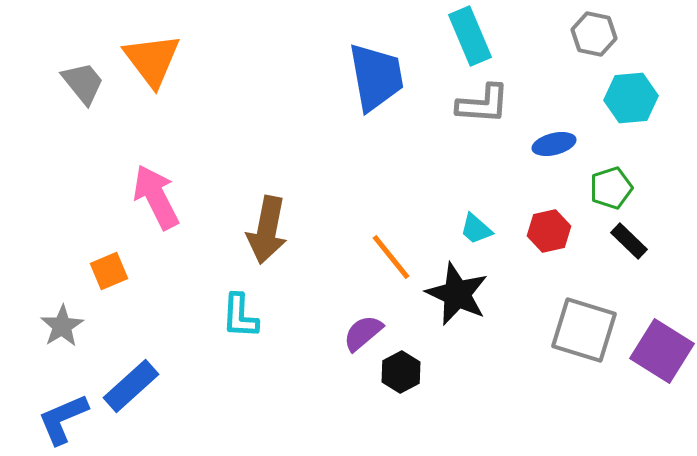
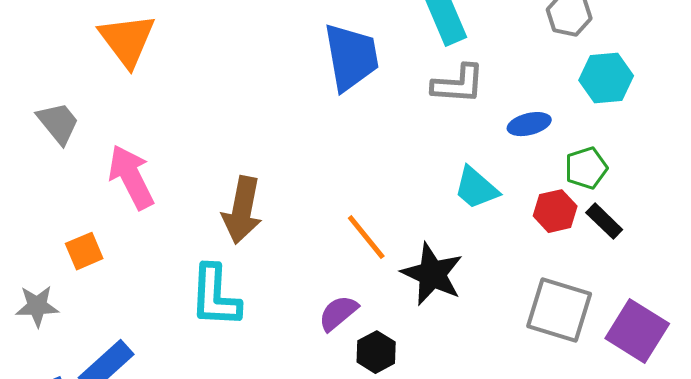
gray trapezoid: (83, 83) -> (58, 123), moved
cyan trapezoid: (476, 229) -> (476, 188), moved, size x1.4
red hexagon: (549, 231) -> (555, 211), moved
cyan L-shape: (240, 316) -> (215, 296), size x1.4
gray star: (62, 326) -> (37, 306), turned 30

